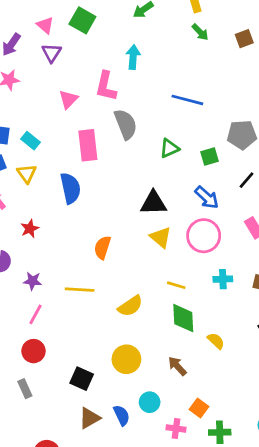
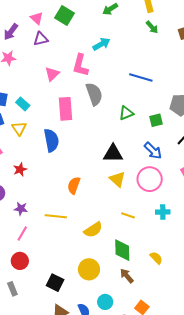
purple triangle: (52, 53) -> (41, 39), turned 42
cyan arrow: (133, 57) -> (101, 44), turned 54
green diamond: (183, 318) -> (122, 250), moved

